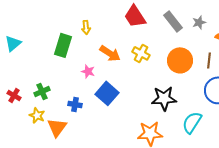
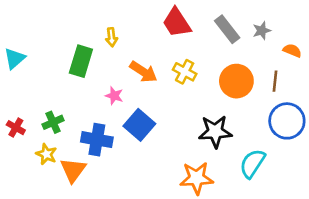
blue cross: (75, 104) -> (97, 140), size x1.6

